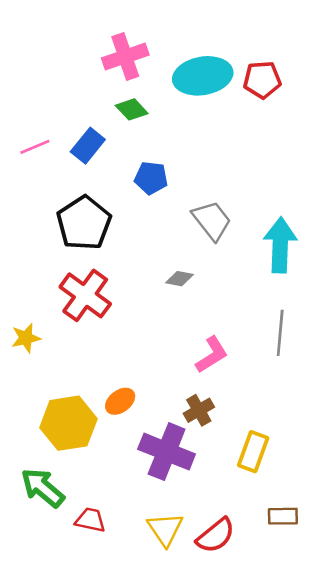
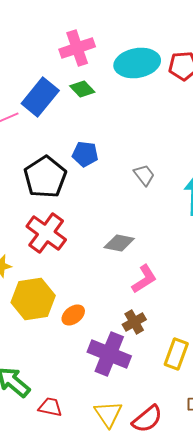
blue rectangle: (88, 146) -> (40, 97), moved, size x1.4
blue pentagon: (151, 178) -> (85, 154), moved
gray trapezoid: (212, 220) -> (144, 175), size x0.7
gray diamond: (179, 279) -> (119, 243), moved, size x1.4
yellow hexagon: (68, 423) -> (33, 299), moved

